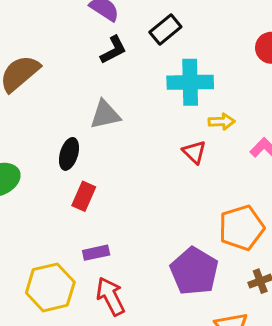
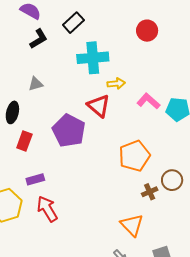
gray triangle: (105, 115) -> (36, 84), size x0.7
red triangle: (194, 152) -> (99, 106), size x1.4
purple pentagon: (194, 271) -> (69, 131), moved

